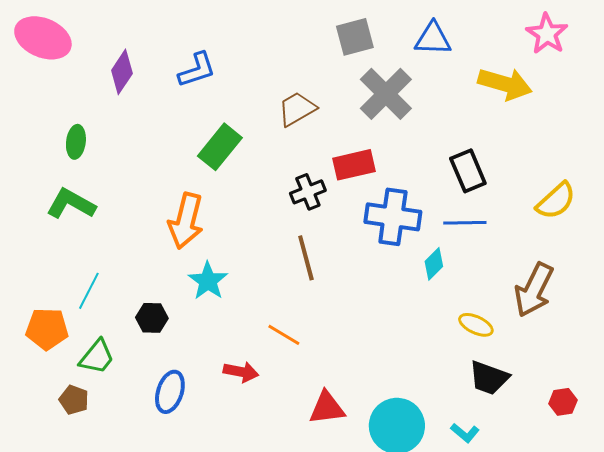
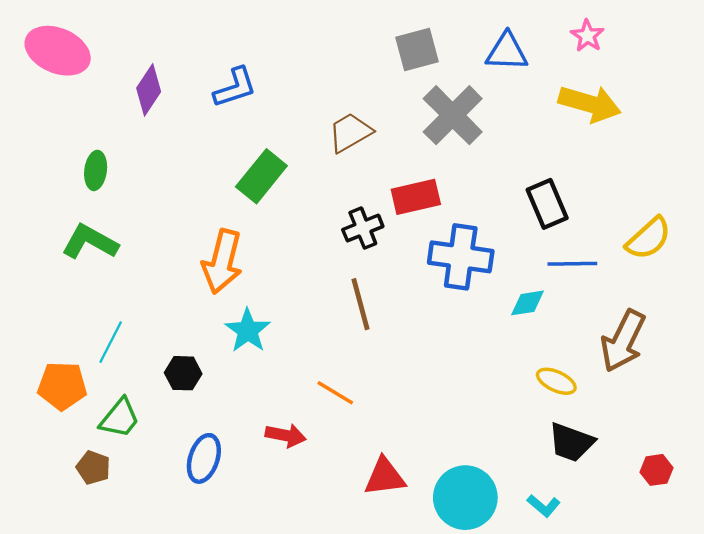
pink star: (547, 34) -> (587, 36), moved, size x0.7
blue line: (465, 223) -> (572, 264), moved
cyan diamond: (434, 264) -> (528, 303), moved, turned 36

